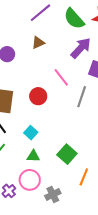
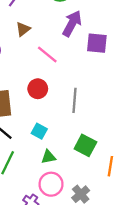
pink line: (61, 77) -> (47, 54), moved
gray line: (82, 97) -> (74, 100), moved

